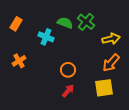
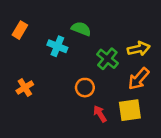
green cross: (86, 22) -> (107, 59), moved
orange cross: (19, 61) -> (25, 88), moved
red arrow: (68, 91) -> (100, 114), moved, turned -72

